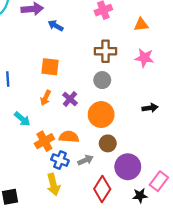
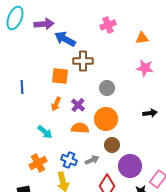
blue arrow: (56, 26) -> (65, 39), size x1.5
brown cross: (106, 51) -> (83, 61), moved
cyan arrow: (22, 119) -> (45, 132), moved
orange semicircle: (69, 137) -> (80, 128), moved
orange cross: (44, 141) -> (38, 163), moved

